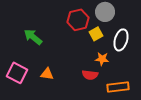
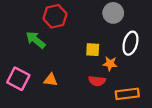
red hexagon: (78, 20) -> (55, 16), moved
yellow square: (96, 34) -> (93, 50), moved, turned 32

